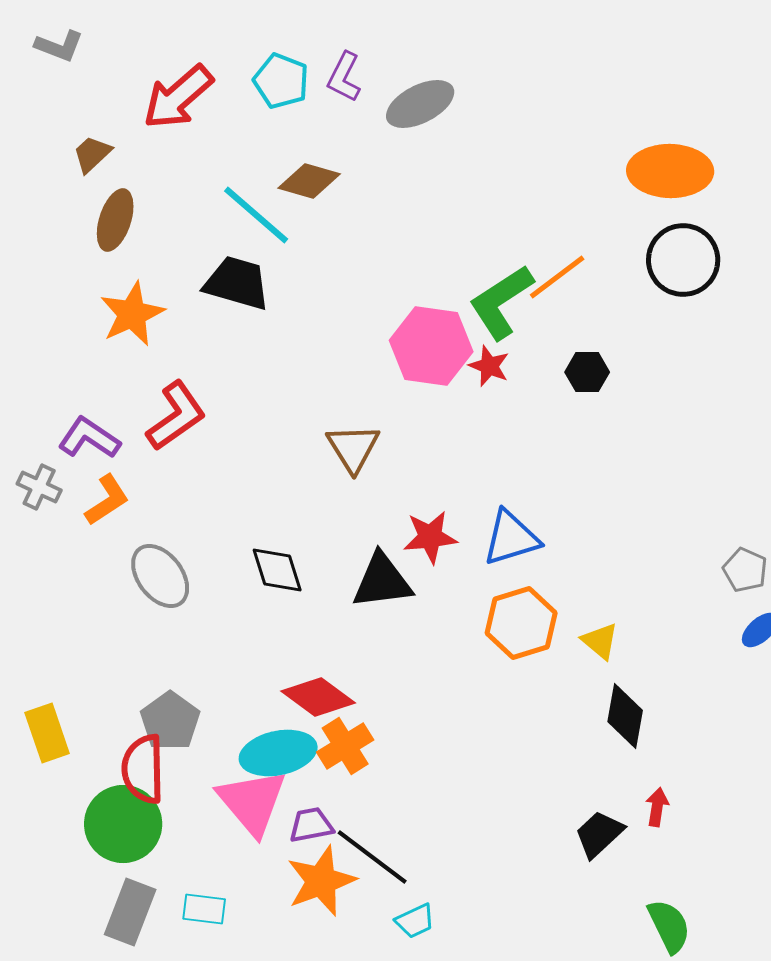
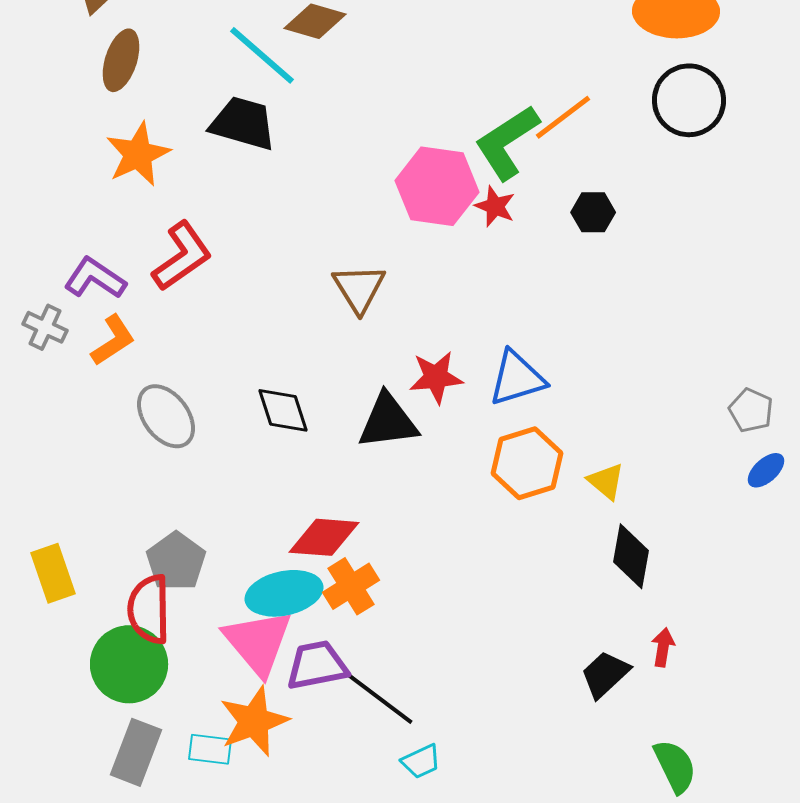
red diamond: (318, 697) -> (324, 537), turned -32
purple trapezoid: (311, 825) -> (317, 665), size x1.4
orange star: (321, 881) -> (254, 721), moved

